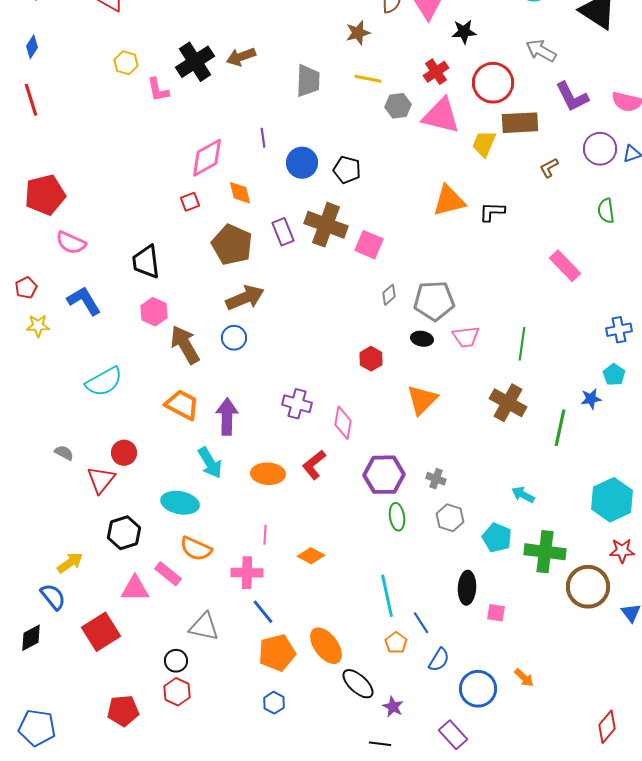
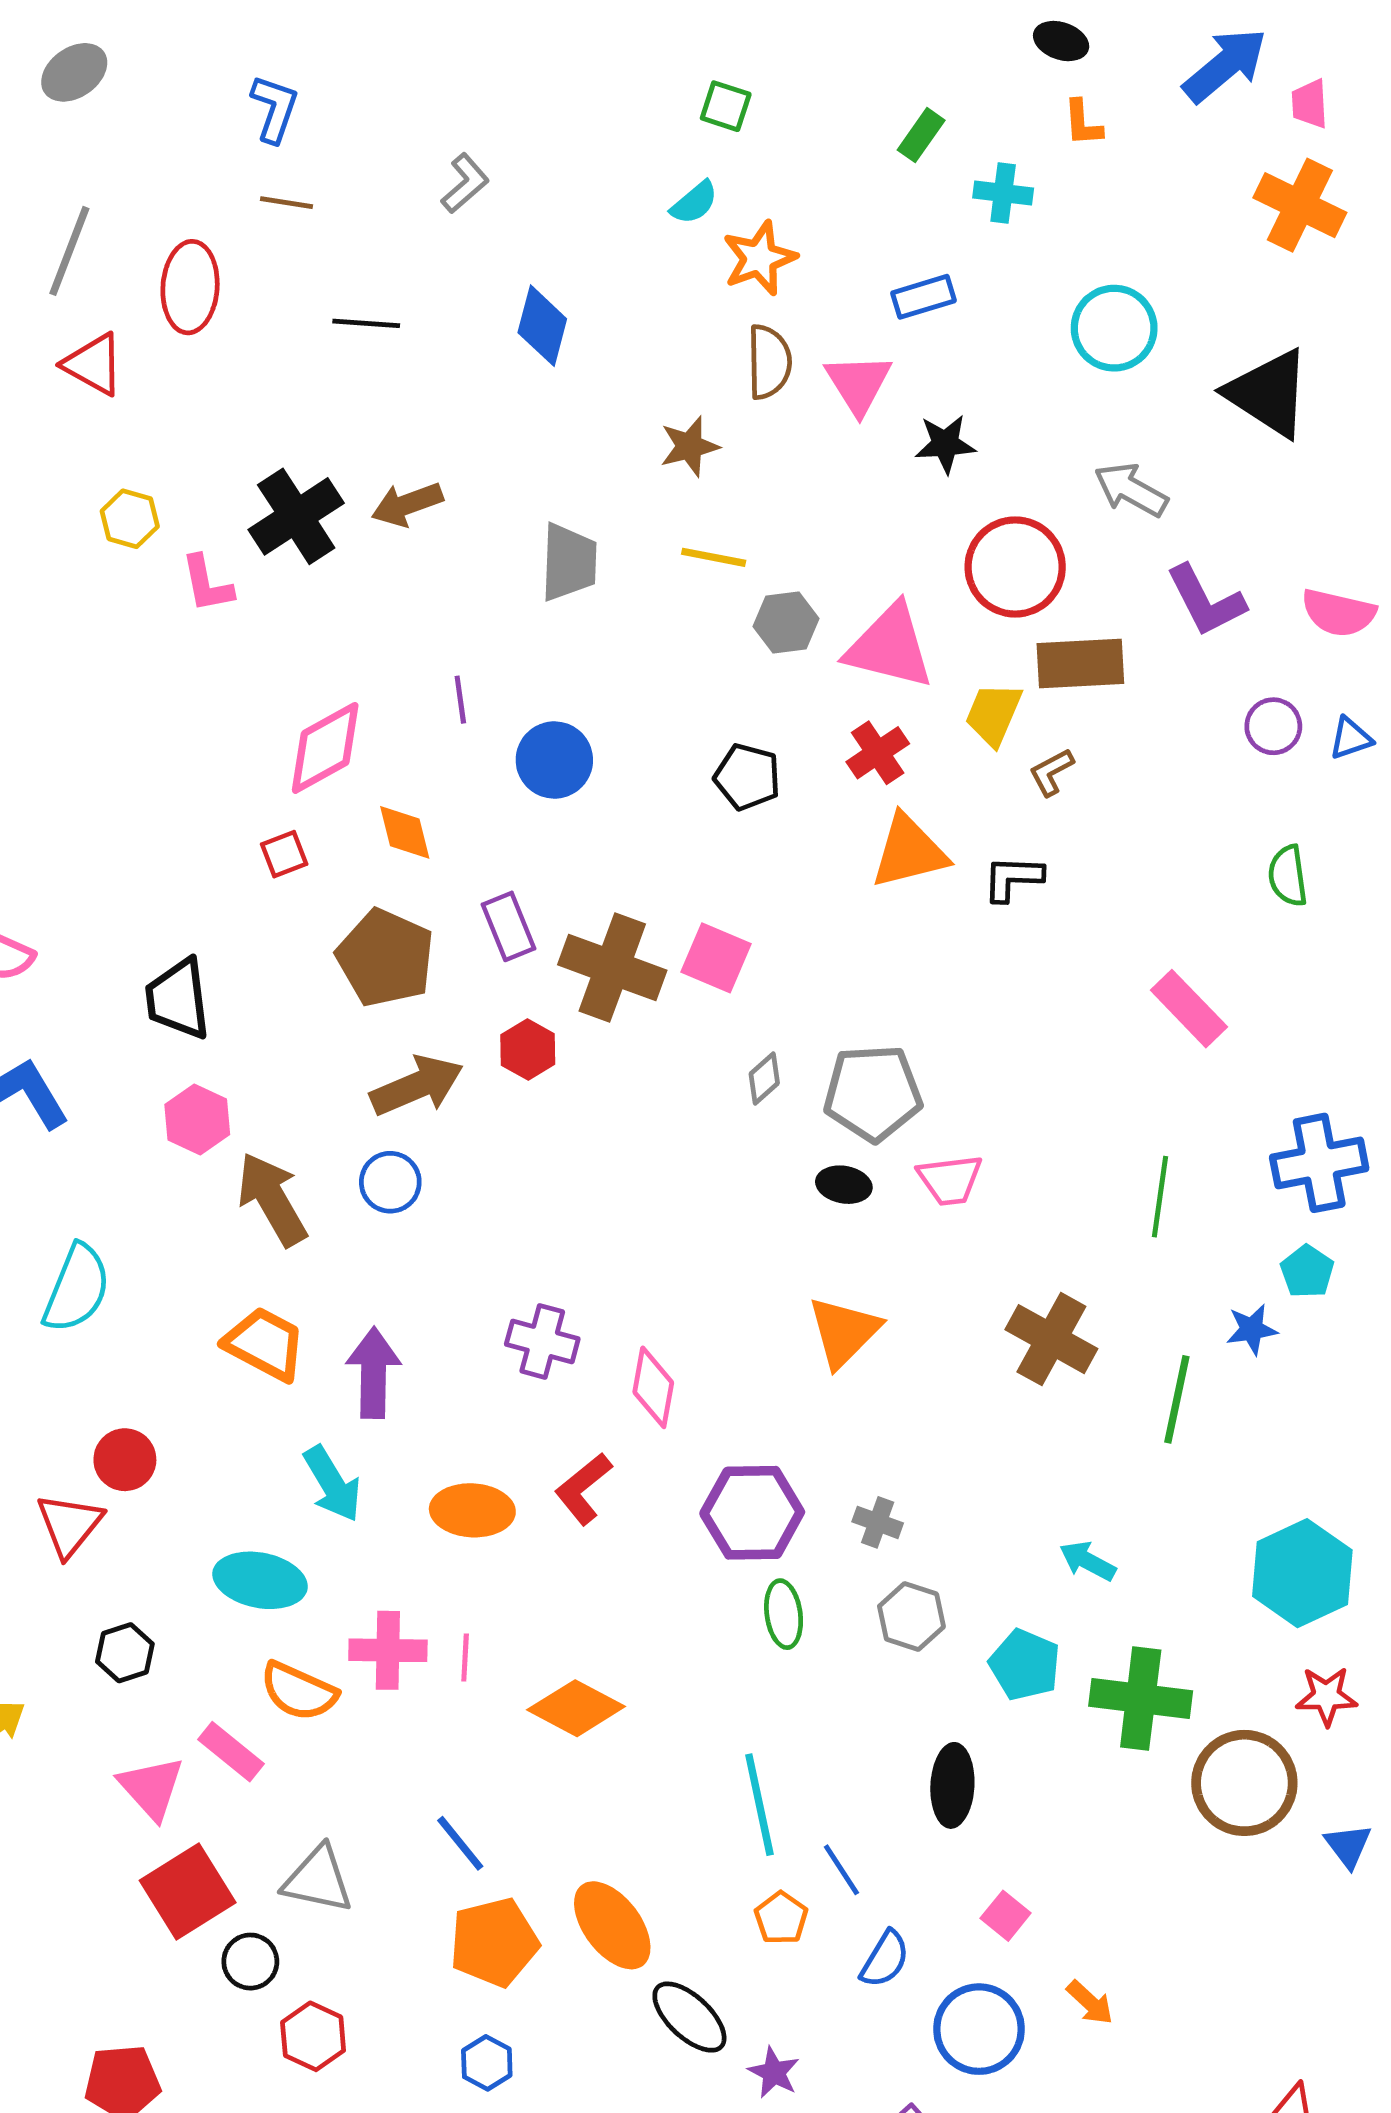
red cross: (436, 72) -> (878, 753), moved
purple circle: (600, 149) -> (1273, 726), size x0.7
brown L-shape: (549, 168) -> (1051, 772), moved
black pentagon: (347, 170) -> (747, 777), moved
brown cross: (326, 225) -> (612, 967), moved
blue cross: (619, 330) -> (1319, 1163), size x1.5
green line: (522, 344) -> (1160, 1197), moved
red hexagon: (371, 359) -> (528, 1050), moved
cyan semicircle: (104, 382) -> (77, 1288), turned -39
black hexagon: (124, 533) -> (125, 1653), size x0.7
orange diamond: (311, 556) -> (576, 1708), size x1.4
pink cross: (247, 573) -> (388, 1650), moved
pink triangle: (135, 589) -> (151, 1788), turned 48
pink square: (496, 613) -> (1006, 1916), moved, turned 30
red square: (101, 632) -> (188, 1892), moved
red hexagon: (177, 692) -> (313, 2036), moved

